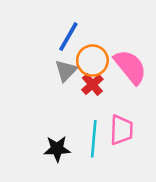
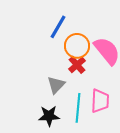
gray triangle: (66, 71) -> (56, 85), moved

